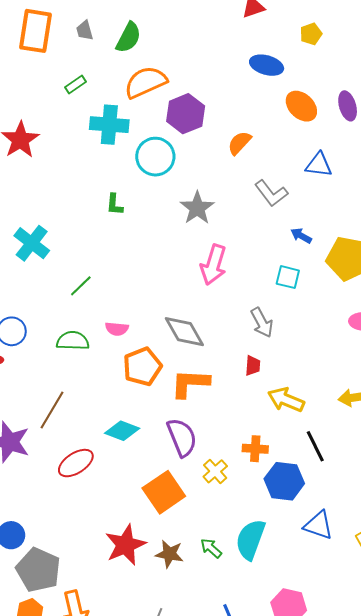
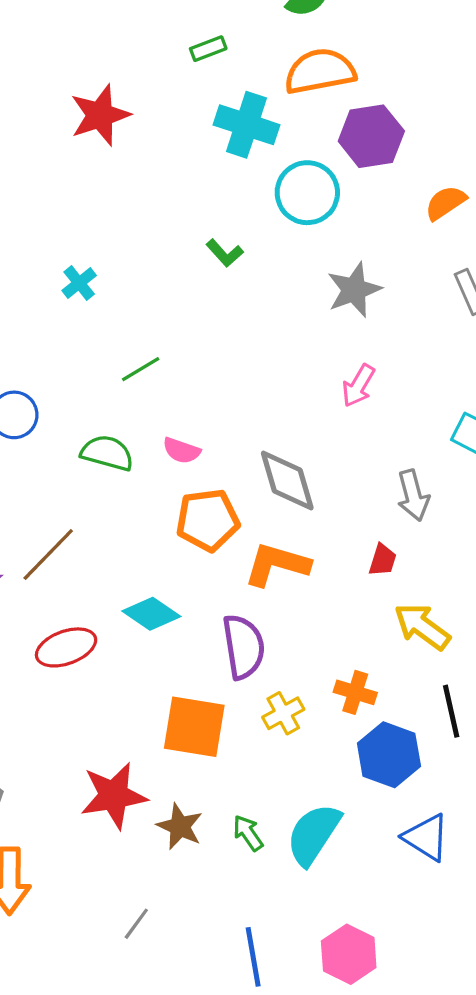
green L-shape: (115, 204) -> (225, 253), turned -60
cyan cross: (32, 243) -> (79, 283), size x0.6
pink arrow: (213, 265) -> (358, 386), size x0.7
orange square: (164, 492) -> (194, 727), turned 30

